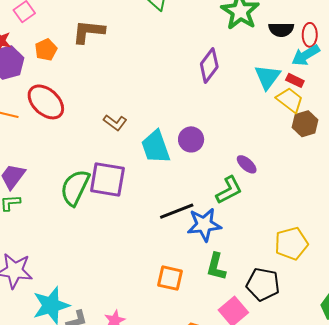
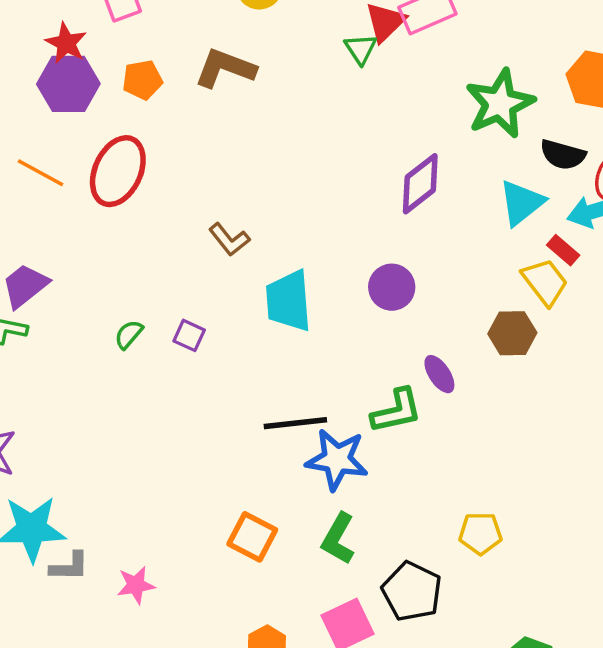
cyan triangle: (268, 77) -> (522, 203), moved
red ellipse: (46, 102) -> (118, 171), turned 57
brown hexagon: (305, 124) -> (512, 333), moved
purple circle: (191, 139) -> (392, 287), moved
purple square: (107, 180) -> (189, 335), size x0.5
green semicircle: (75, 188) -> (129, 334), size x0.5
yellow pentagon: (291, 243) -> (480, 533), size x0.7

